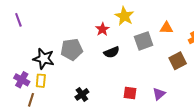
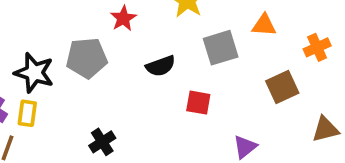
red star: (102, 29) -> (123, 18), moved
red square: (130, 93) -> (198, 103), moved

